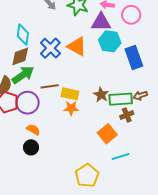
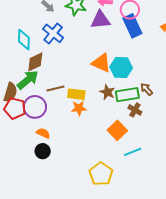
cyan hexagon: (110, 41) -> (121, 67), moved
orange triangle: (77, 46) -> (101, 63), moved
blue cross: (50, 48) -> (53, 33), moved
brown diamond: (20, 56) -> (35, 62), moved
blue rectangle: (134, 57) -> (132, 26), moved
brown arrow: (140, 96) -> (147, 89), turned 72
brown cross: (127, 115) -> (135, 110), turned -32

